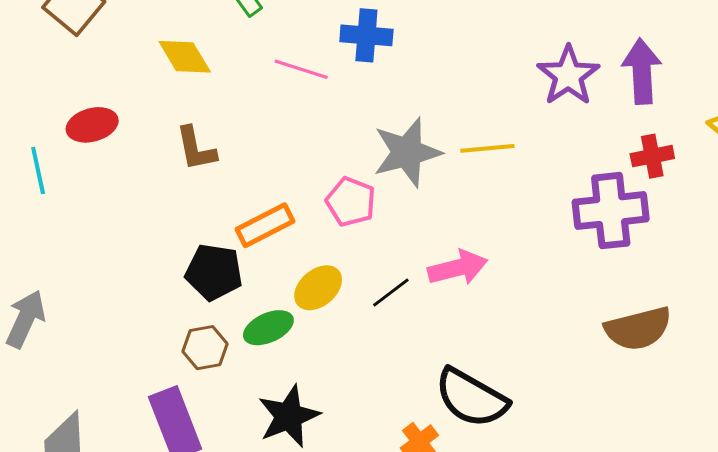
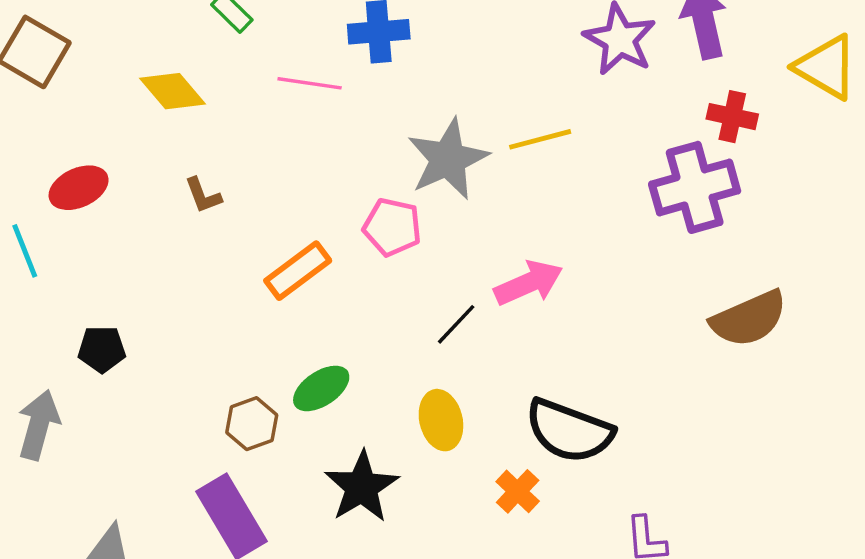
brown L-shape: (196, 149) -> (203, 195), size x0.7
red cross: (652, 156) -> (732, 117), turned 33
black pentagon: (214, 272) -> (102, 349), moved, size x0.7
yellow ellipse: (318, 288) -> (441, 420), moved, turned -54

